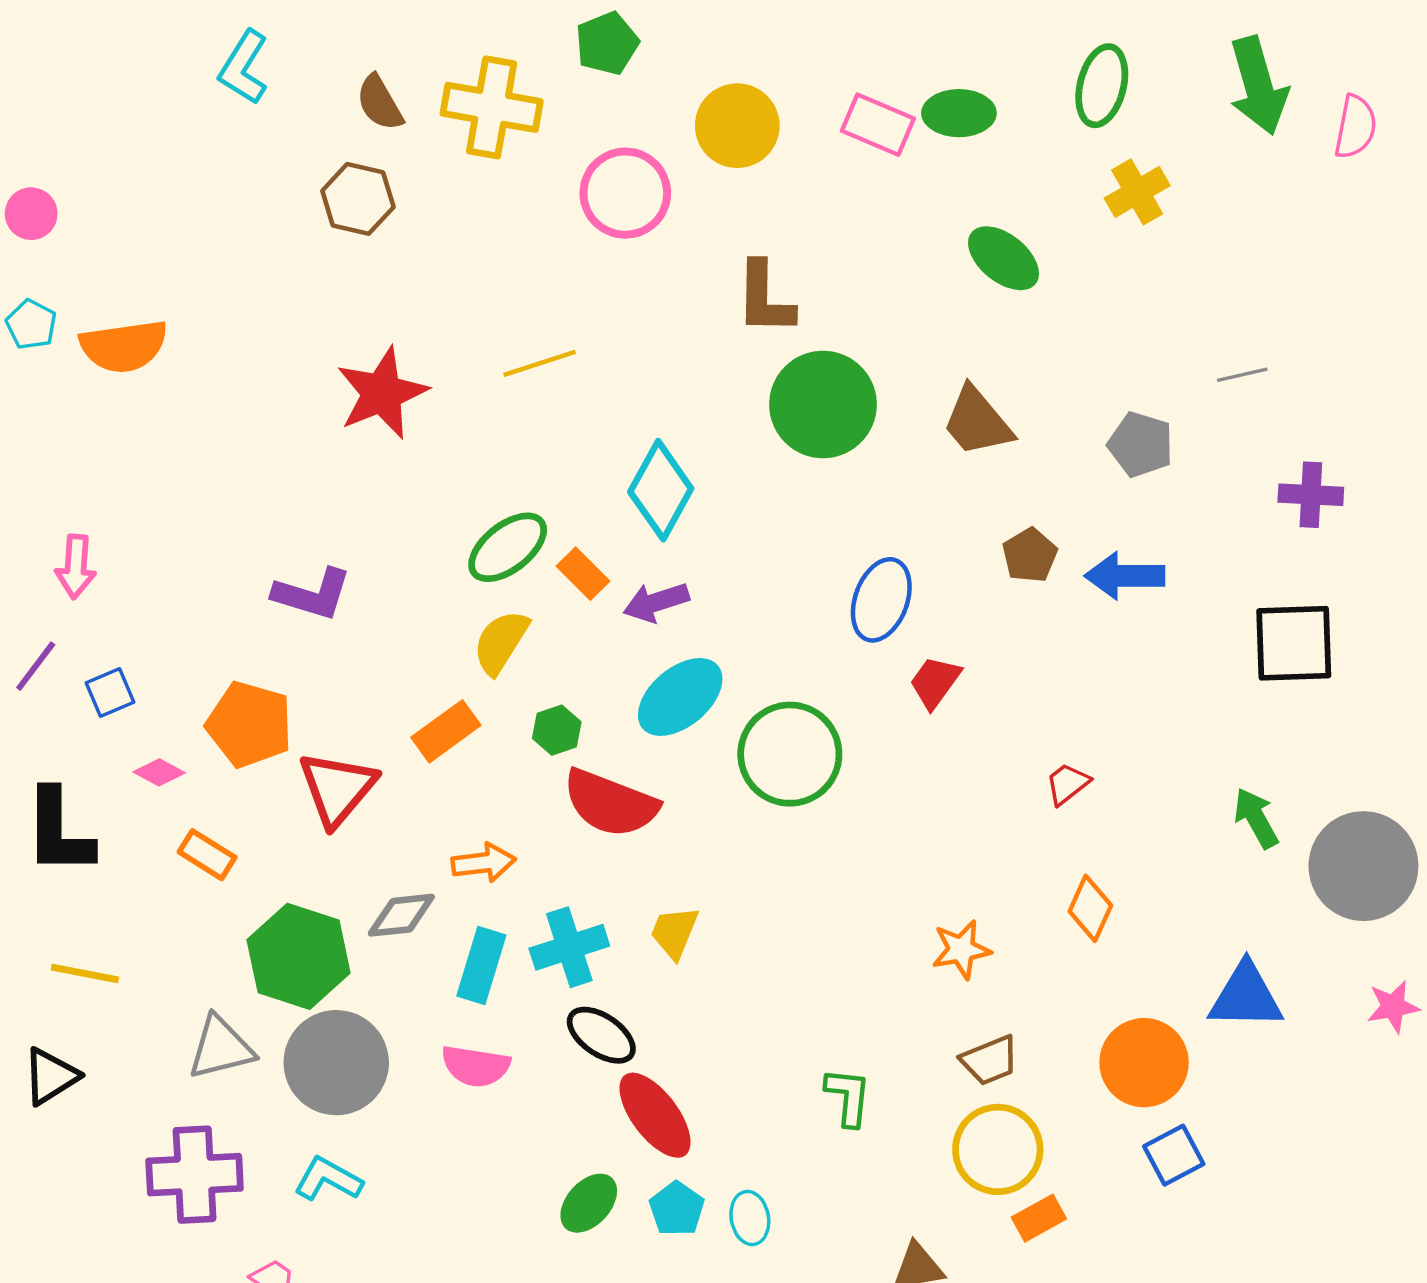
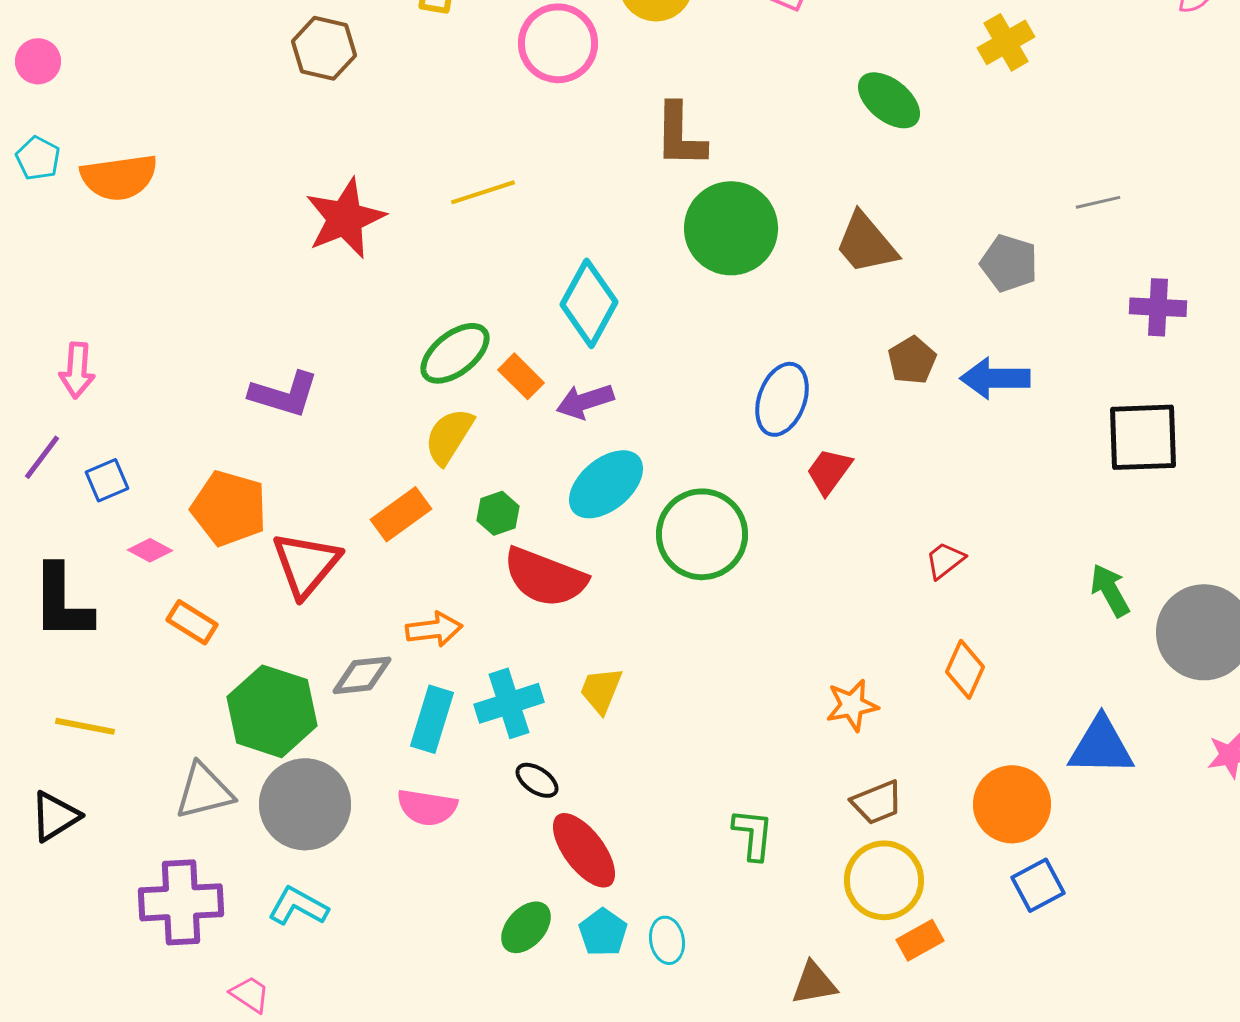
black ellipse: (601, 1035) -> (537, 780), size x0.7

